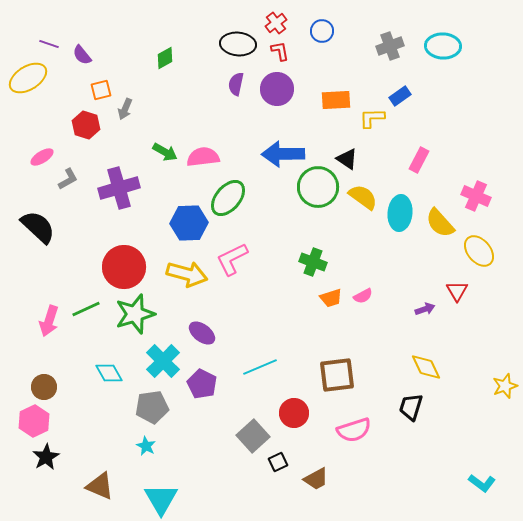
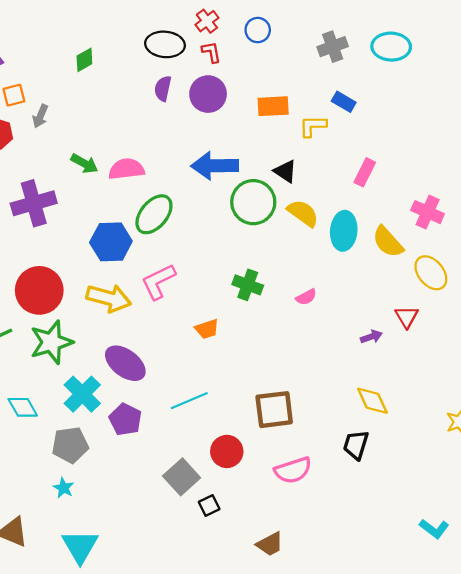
blue rectangle: (400, 96) -> (344, 102), turned 65
pink semicircle: (363, 296) -> (306, 297), moved
orange trapezoid: (331, 298) -> (207, 329), moved
purple ellipse: (202, 333) -> (125, 363), size x1.4
brown trapezoid: (316, 479) -> (270, 544), moved

